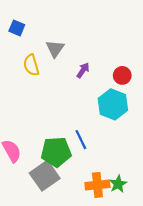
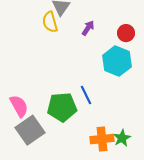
yellow semicircle: (31, 65) -> (50, 22), moved
gray square: (45, 176) -> (30, 130), moved

